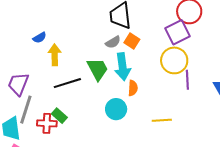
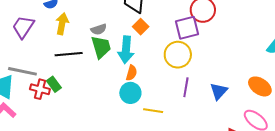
gray semicircle: (113, 42) -> (99, 29), moved
purple line: (187, 80) -> (186, 87), moved
purple trapezoid: (18, 84) -> (23, 27), moved
cyan circle: (116, 109) -> (130, 93), moved
gray line: (26, 110) -> (22, 71), turned 72

